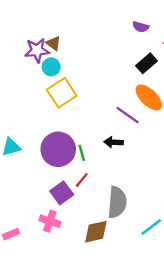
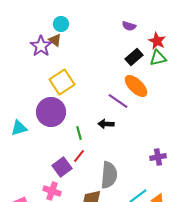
purple star: (37, 50) -> (41, 46), turned -30
cyan circle: (51, 67) -> (61, 24), moved
purple circle: (58, 149) -> (51, 112), moved

